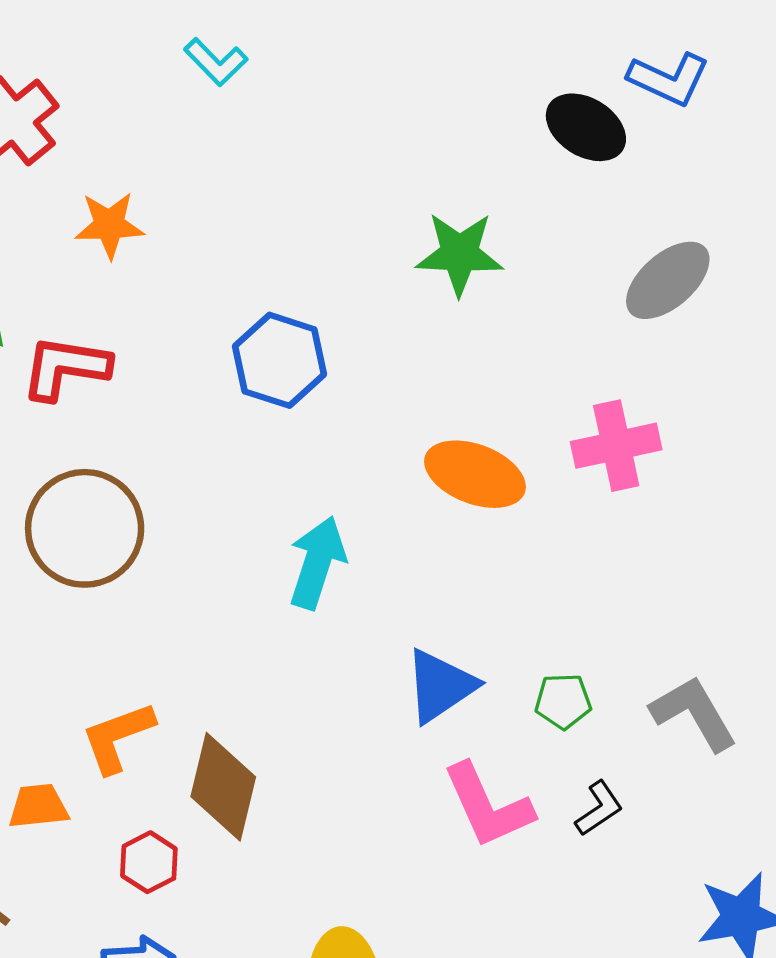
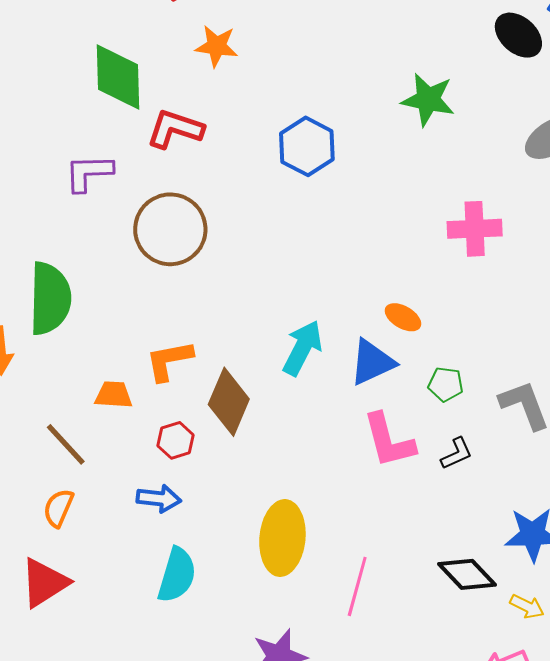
pink cross: (616, 446) -> (475, 229), moved
orange ellipse: (475, 474) -> (403, 317), moved, size x0.6
cyan arrow: (317, 563) -> (302, 348), moved

